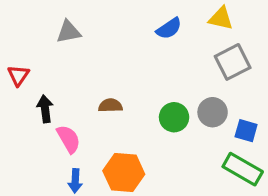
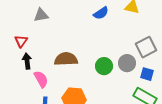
gray square: (233, 62) -> (146, 47), moved
red triangle: (18, 75) -> (21, 41), moved
brown semicircle: (110, 106) -> (66, 59), size x1.6

